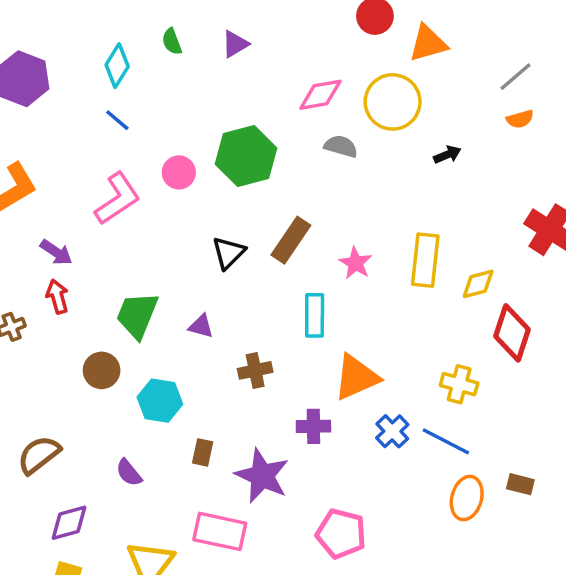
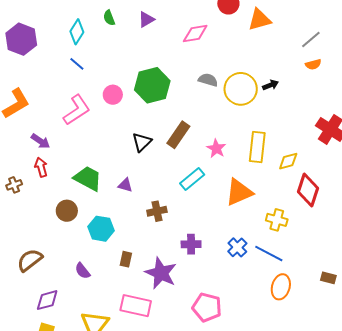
pink diamond: (320, 95) -> (195, 34), moved
yellow circle: (393, 102) -> (241, 89), moved
green trapezoid: (137, 315) -> (88, 178), turned 96
cyan rectangle: (315, 315) -> (192, 179), turned 50
orange triangle: (356, 377) -> (239, 192), moved
brown rectangle: (520, 484) -> (328, 278), moved

